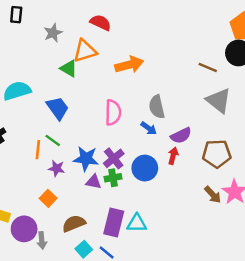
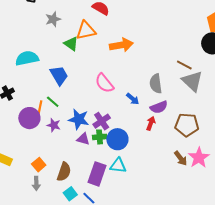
gray star: (53, 33) -> (53, 19), moved
brown line: (208, 68) -> (184, 65), moved
gray semicircle: (157, 107) -> (156, 84), moved
pink semicircle: (113, 112) -> (104, 83), turned 135
blue circle: (145, 168) -> (117, 139), moved
orange square: (48, 198) -> (39, 165), moved
brown semicircle: (74, 223) -> (64, 172), turned 126
cyan triangle: (137, 223) -> (118, 166), moved
purple circle: (24, 229) -> (29, 118), moved

